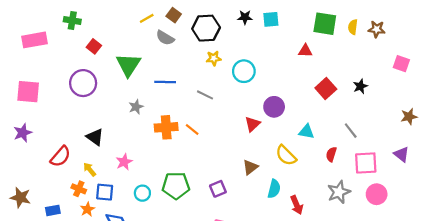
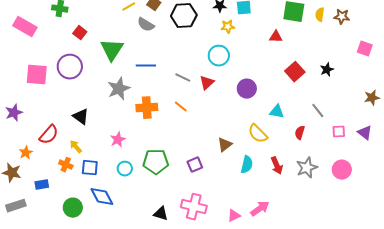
pink rectangle: (35, 40) -> (25, 27), turned 40
yellow star: (214, 58) -> (228, 27), moved
pink square: (28, 92) -> (37, 75), moved
gray star: (136, 107) -> (119, 89), size x1.6
red triangle: (252, 124) -> (207, 83), moved
orange line: (192, 129) -> (181, 107), moved
pink star: (124, 162) -> (118, 140), moved
pink square: (366, 163) -> (339, 132), moved, size x0.6
red arrow: (297, 205) -> (277, 166), moved
orange star: (87, 209) -> (26, 153), moved

